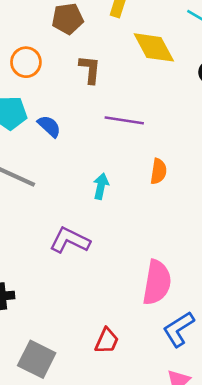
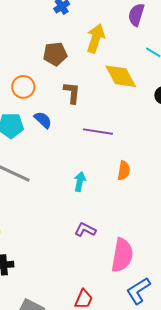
blue semicircle: (49, 126) -> (43, 120), moved
purple L-shape: (70, 240) -> (85, 230), moved, size x0.7

